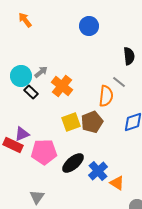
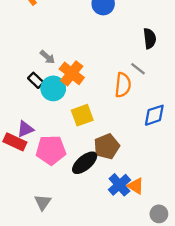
gray arrow: (41, 72) -> (47, 57), turned 80
cyan circle: (21, 76) -> (53, 88), moved
brown pentagon: (92, 122) -> (107, 147), moved
blue cross: (98, 171) -> (119, 185), moved

